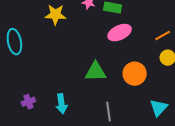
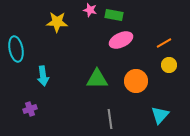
cyan arrow: (61, 104) -> (43, 76), moved

